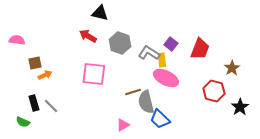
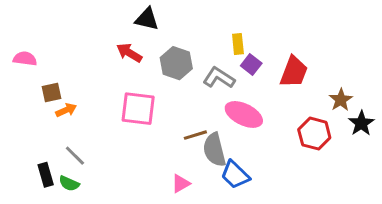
yellow rectangle: (162, 60) -> (238, 44), moved
black rectangle: (34, 103) -> (46, 175), moved
black star: (240, 107) -> (361, 123), moved
green semicircle: (23, 122) -> (69, 184), moved

